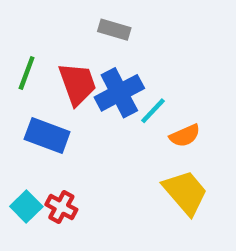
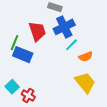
green line: (27, 73) -> (14, 43), moved
blue cross: (119, 93) -> (64, 27), moved
red cross: (61, 207) -> (28, 95), moved

